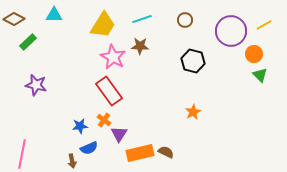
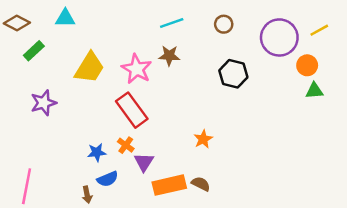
yellow trapezoid: (103, 25) -> (89, 68), moved
green triangle: (260, 75) -> (314, 91), turned -49
purple star: (36, 85) -> (44, 103), turned -30
orange star: (193, 112) -> (203, 139), moved

